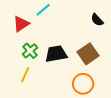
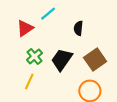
black semicircle: (97, 20) -> (78, 28), moved, turned 48
black trapezoid: (56, 54) -> (62, 60), turned -45

